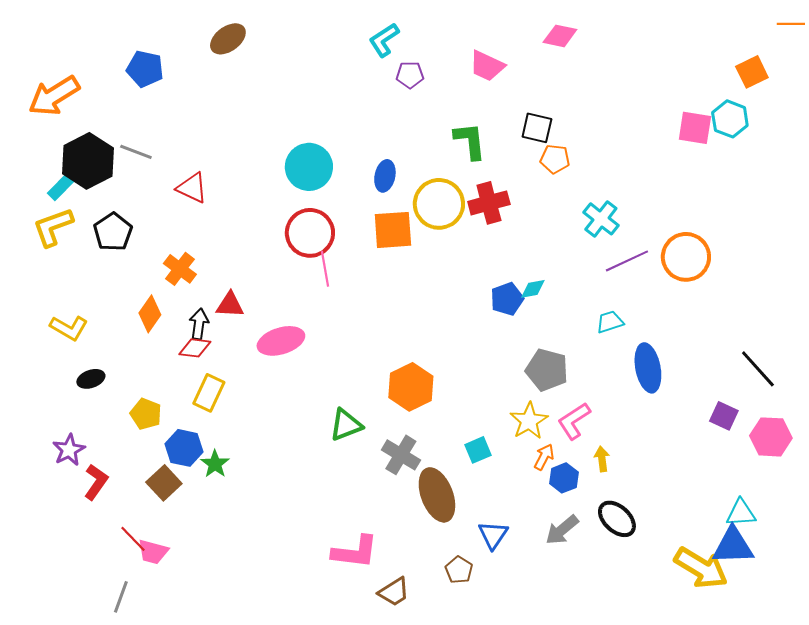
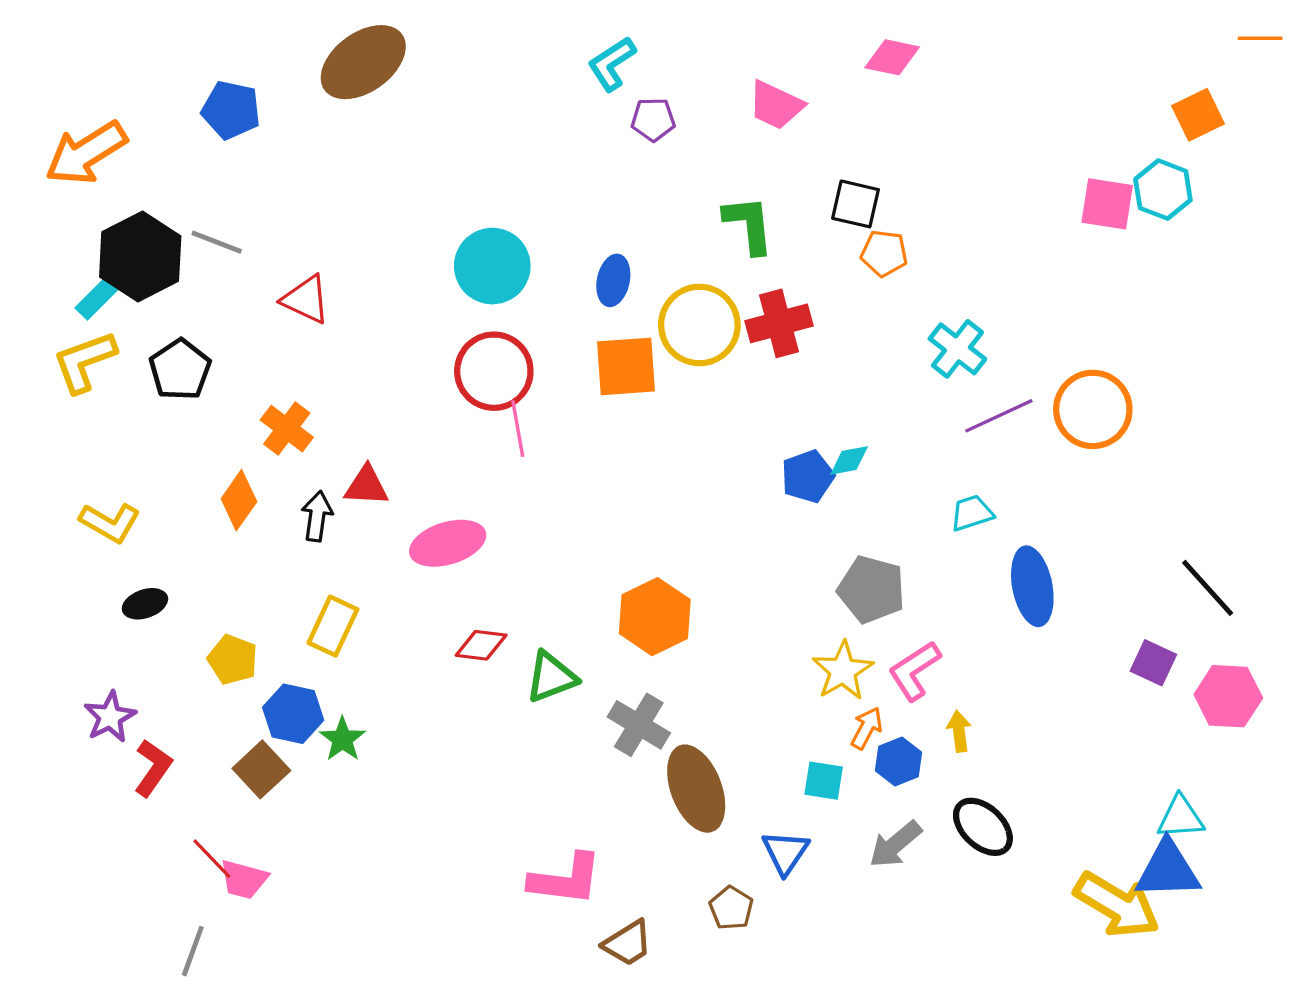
brown ellipse: (228, 39) -> (363, 62), size x1.5
red diamond: (195, 348) -> (481, 645), moved
cyan square: (478, 450) -> (824, 781), moved, turned 32

